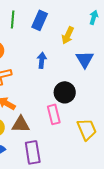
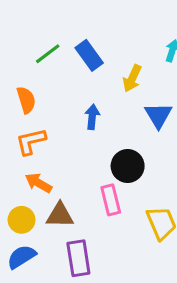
green line: (13, 19) -> (48, 54), turned 48
blue rectangle: (40, 20) -> (89, 55), turned -60

